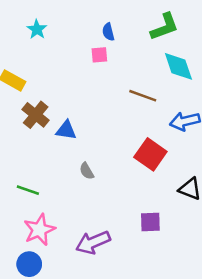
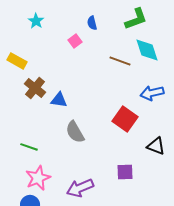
pink square: (99, 55) -> (75, 41), moved, turned -32
brown line: (143, 96) -> (120, 61), moved
gray semicircle: (87, 171) -> (75, 132), size x1.6

